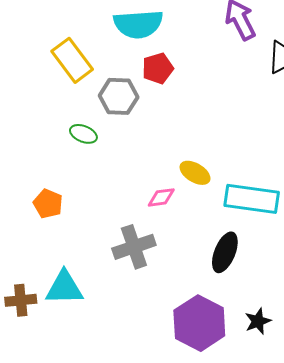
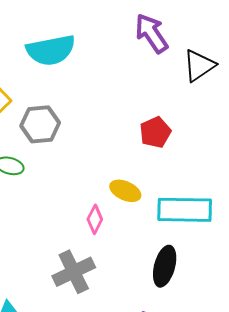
red pentagon: (158, 68) -> (155, 132), moved
pink diamond: (161, 197) -> (95, 219), turned -48

